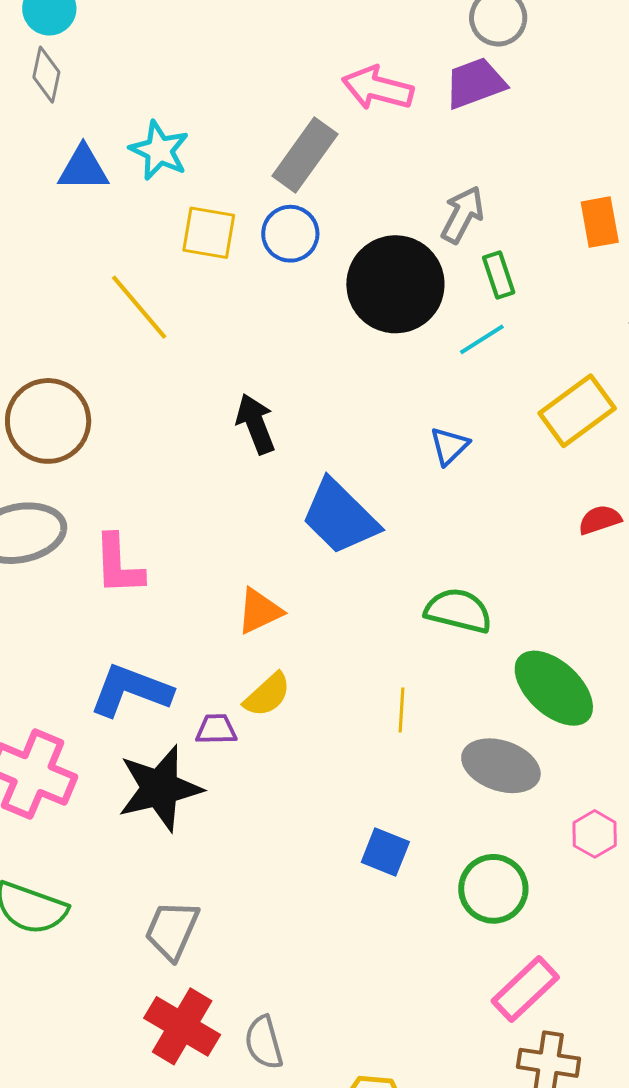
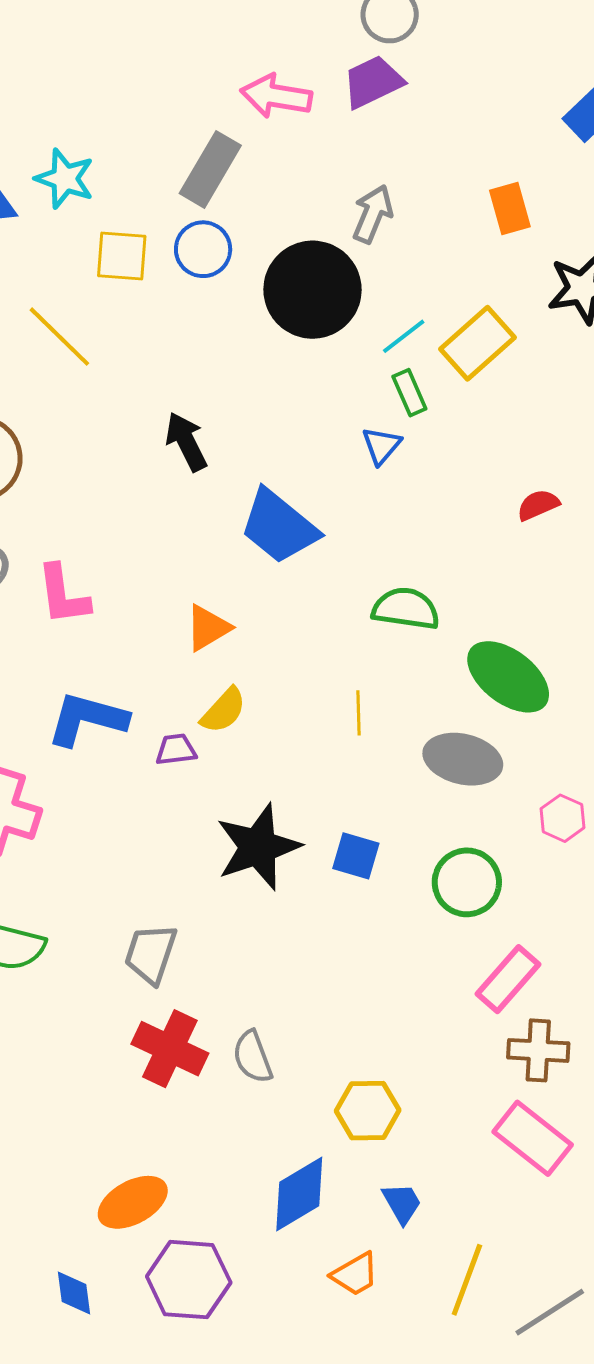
green rectangle: (499, 275) -> (409, 393), moved
yellow rectangle: (577, 411) -> (477, 343), moved
black star: (160, 788) -> (258, 847), moved

